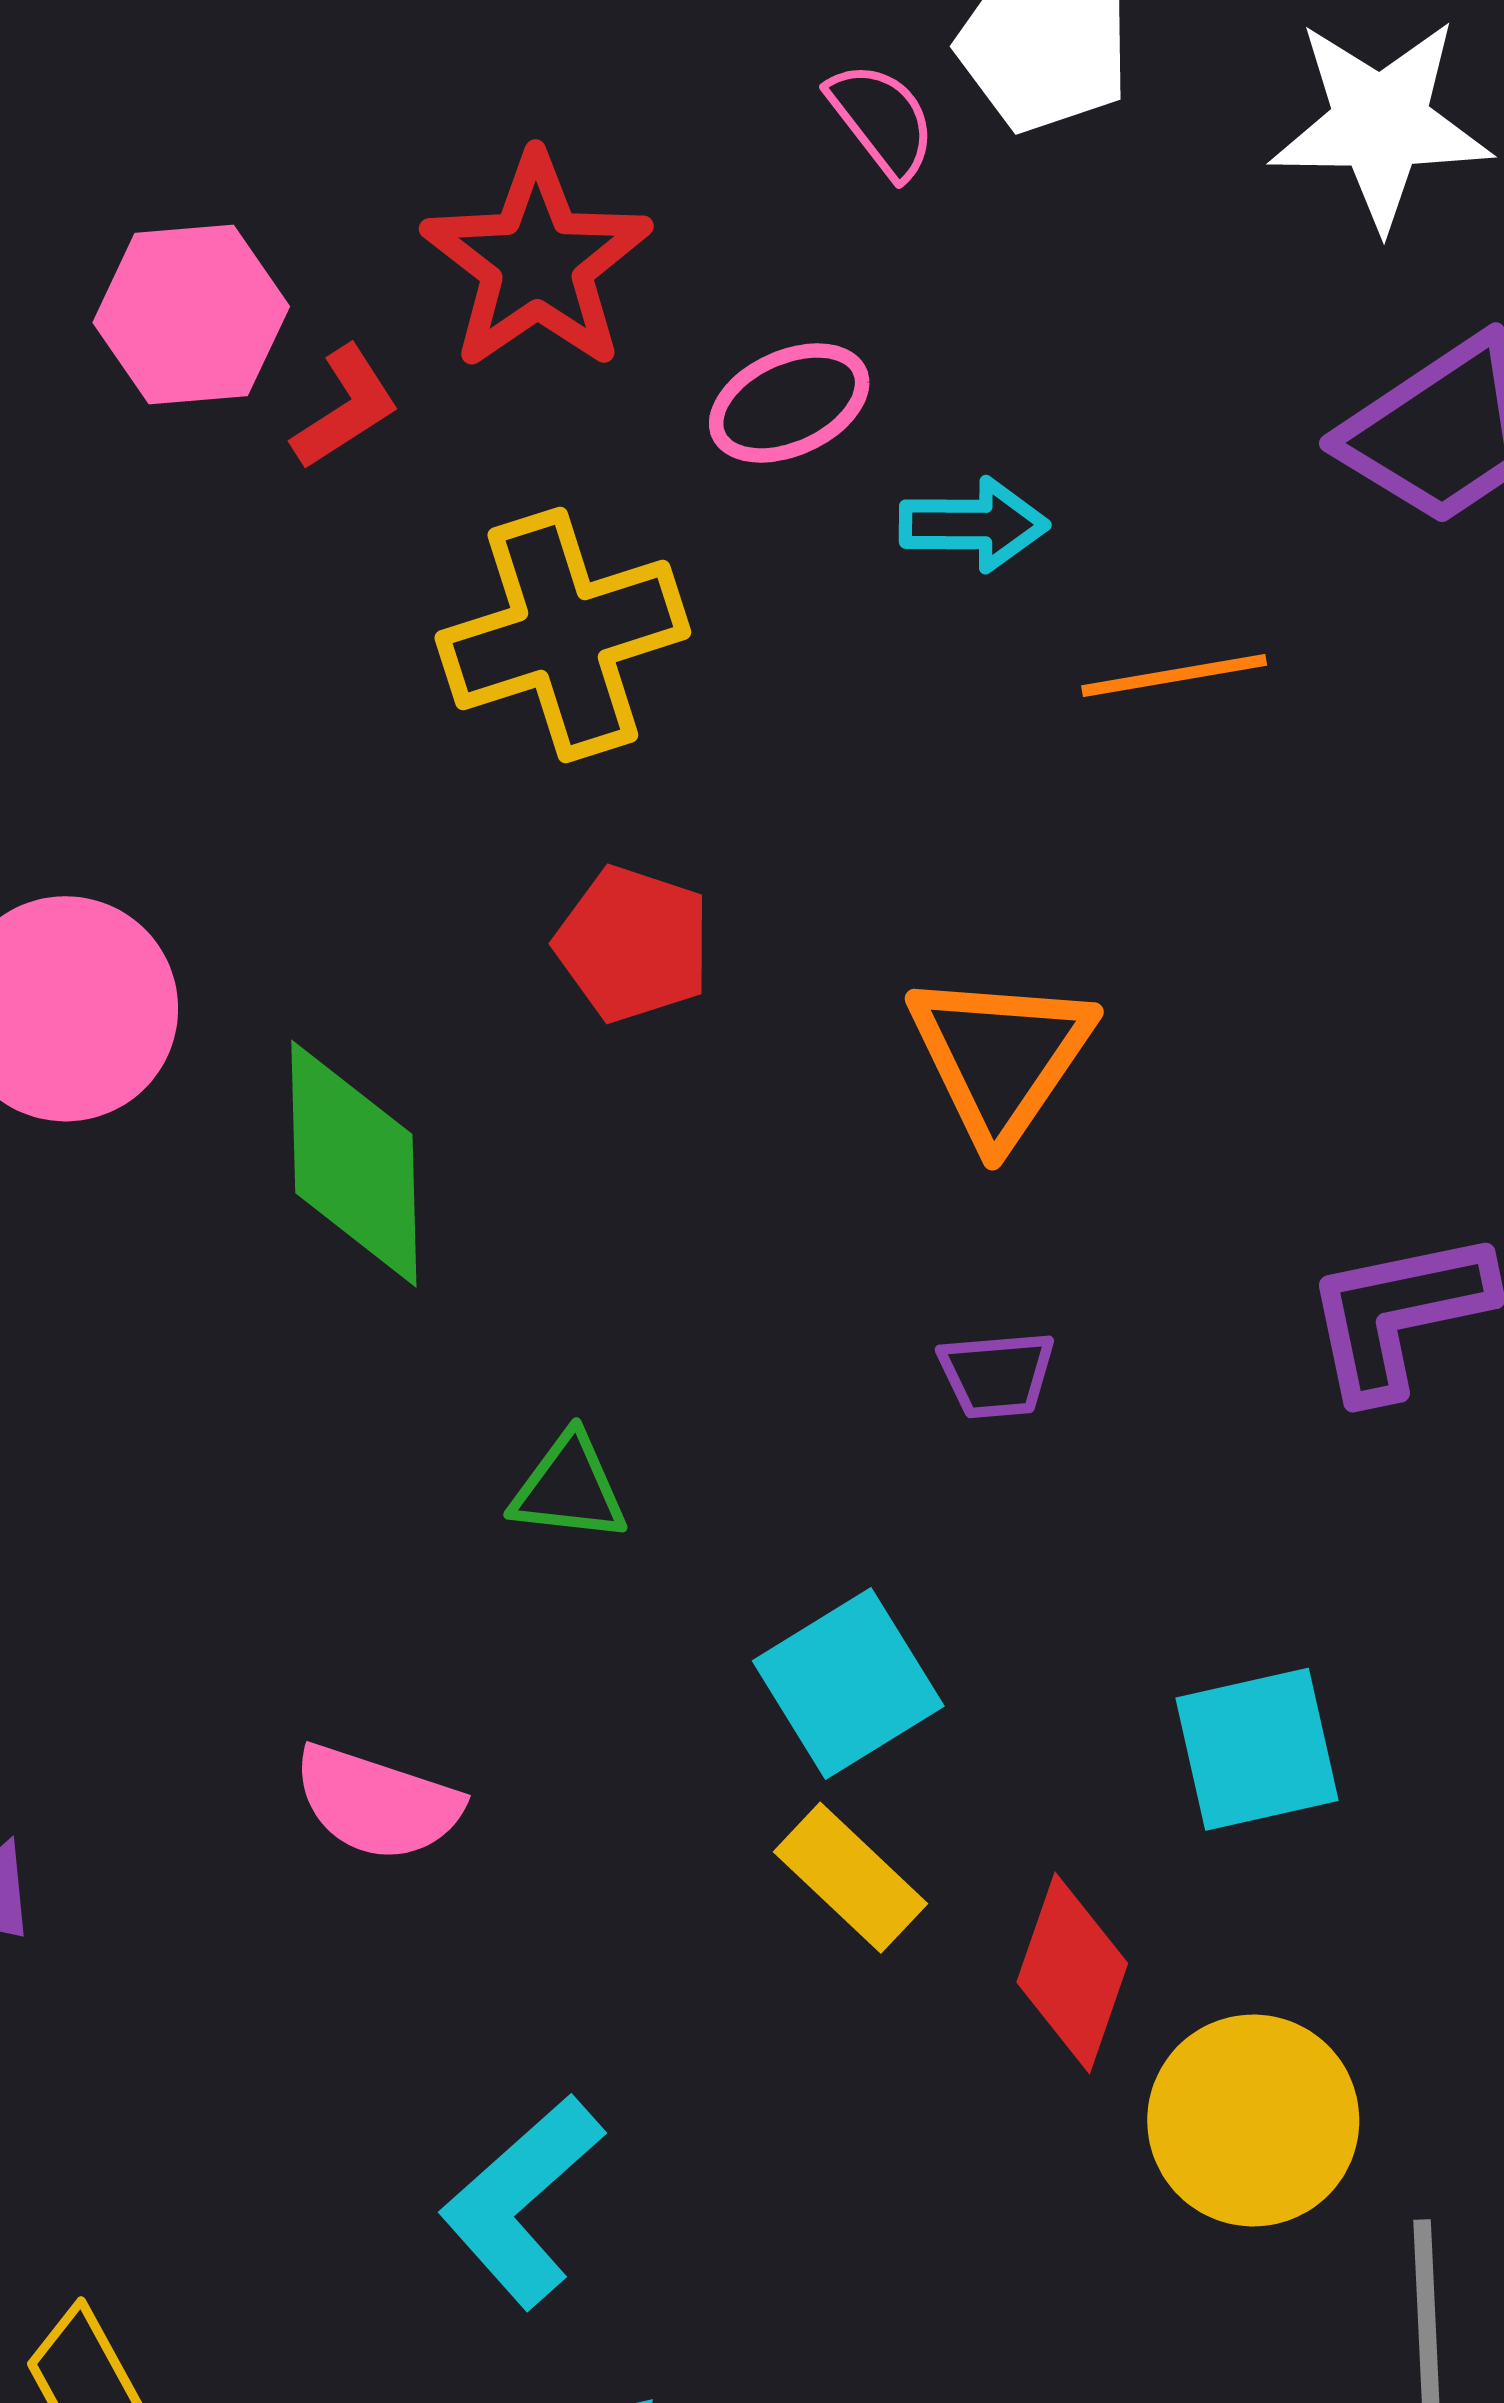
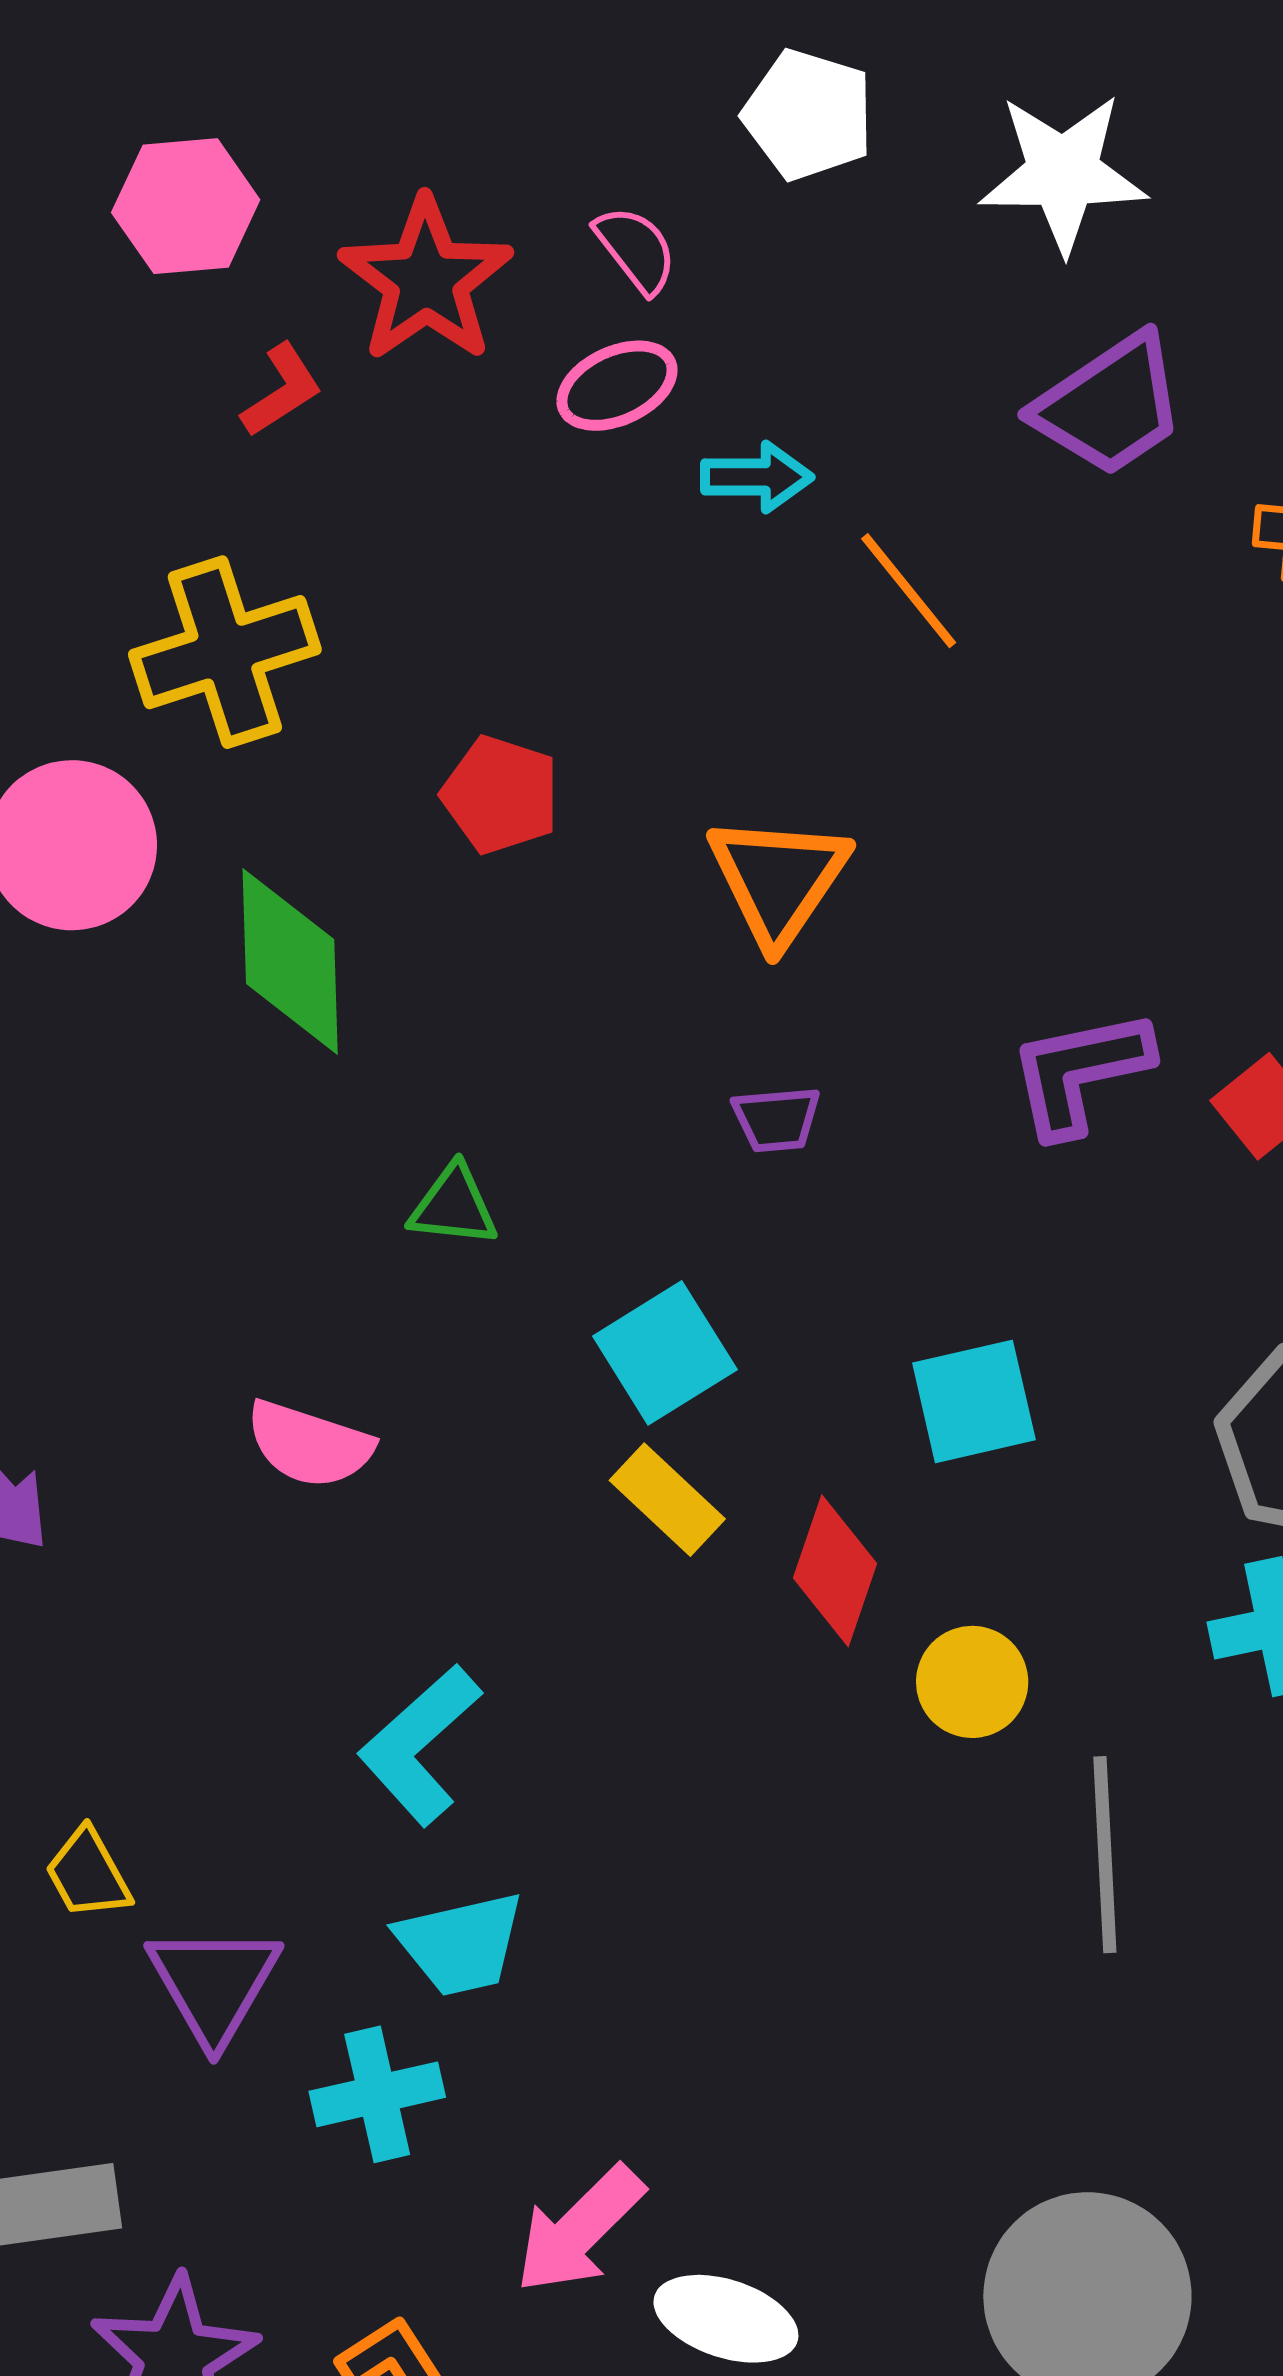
pink semicircle: (882, 120) -> (636, 249), moved
pink hexagon: (191, 315) -> (186, 206), moved
yellow cross: (563, 635) -> (225, 652), moved
orange line: (1174, 676) -> (909, 591), turned 61
yellow circle: (1253, 2120) -> (972, 1682), size x0.7

